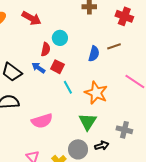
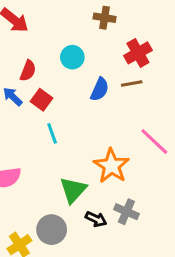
red cross: (124, 16) -> (138, 53), moved, turned 30
cyan circle: (60, 38) -> (72, 57), moved
orange star: (96, 93) -> (111, 166), moved
black arrow: (102, 146) -> (96, 219), moved, turned 32

